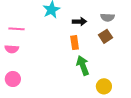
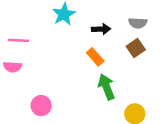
orange rectangle: (75, 43) -> (95, 57), turned -32
pink circle: (13, 79) -> (41, 106), moved

